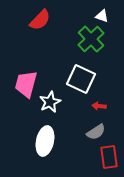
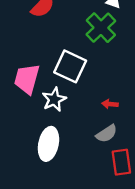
white square: (81, 79) -> (70, 66), moved

